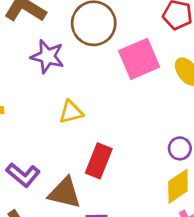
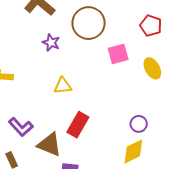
purple star: (47, 56) -> (51, 43), size x0.7
pink square: (139, 59) -> (118, 54), size x0.7

